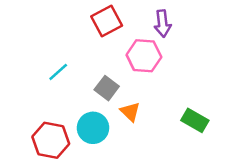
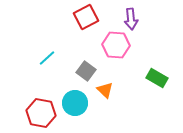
green rectangle: (195, 120) -> (157, 78), moved

